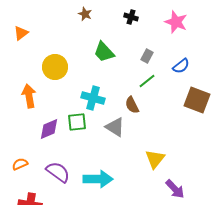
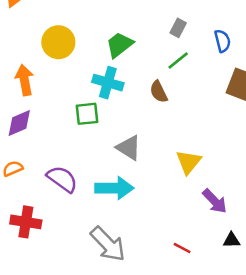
green trapezoid: (104, 52) -> (120, 45), moved, turned 95
blue semicircle: (181, 66) -> (222, 41), turned -66
gray triangle: (115, 127) -> (129, 148), moved
purple diamond: (49, 129) -> (19, 123), moved

